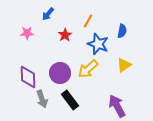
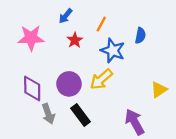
blue arrow: (48, 14) -> (66, 16), moved
pink star: (27, 33) -> (31, 38), size x1.6
yellow triangle: (124, 65) -> (159, 90), moved

